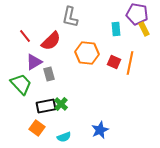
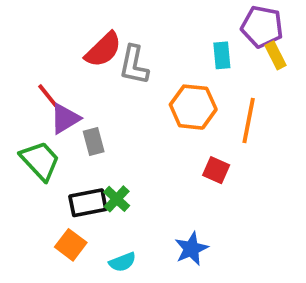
gray L-shape: (70, 17) -> (134, 65), moved
red line: (25, 36) -> (48, 96), moved
red semicircle: (51, 41) -> (103, 50), moved
orange hexagon: (87, 53) -> (193, 107), moved
red square: (114, 62) -> (216, 170), moved

